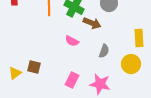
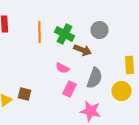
gray semicircle: (104, 51) -> (94, 78), size x1.5
pink rectangle: (72, 80) -> (70, 89), moved

